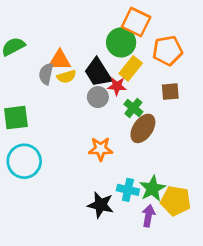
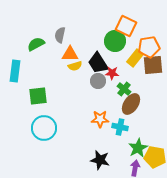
yellow rectangle: (131, 68) -> (135, 58), moved
gray semicircle: (46, 74) -> (60, 35), moved
brown square: (170, 92) -> (153, 65), moved, size x1.5
cyan cross: (128, 190) -> (120, 127), moved

